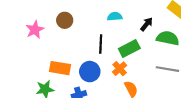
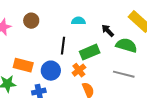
black arrow: (147, 24) -> (108, 31), turned -88

